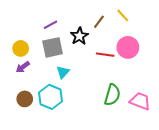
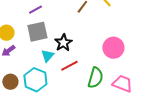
black star: (79, 36) -> (63, 43), moved
pink circle: (128, 47) -> (113, 48), moved
red line: (105, 55) -> (69, 66), moved, turned -36

